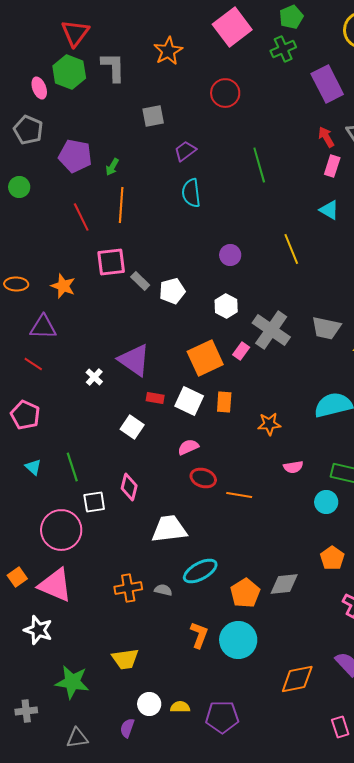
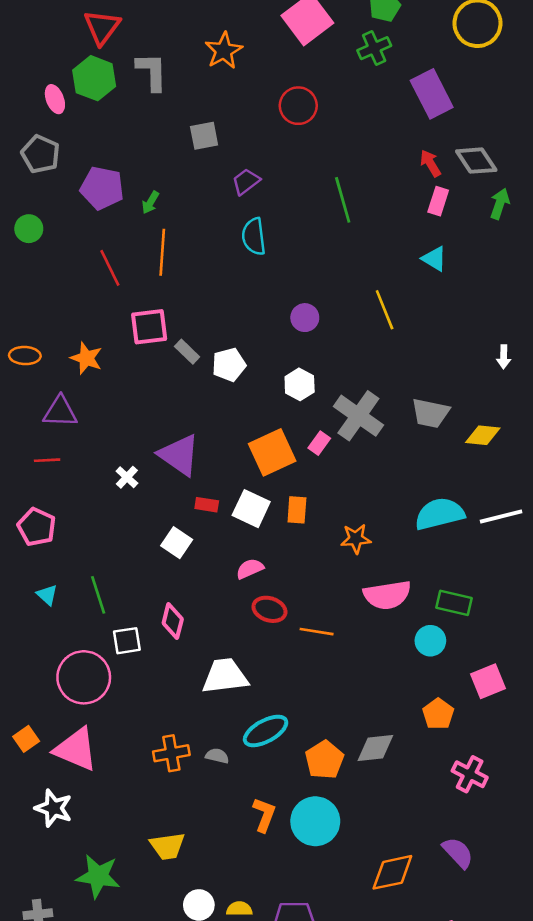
red line: (33, 364) -> (47, 460), turned -36
pink semicircle: (293, 467) -> (387, 595), size x1.8

